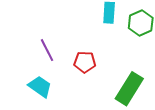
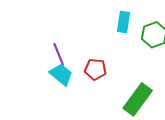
cyan trapezoid: (40, 87) -> (61, 74), moved

